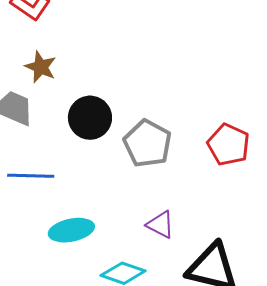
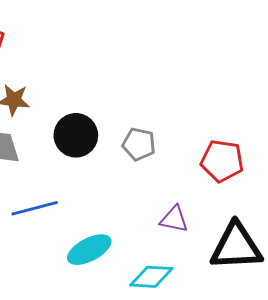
gray pentagon: (148, 143) -> (139, 144), size x0.7
red pentagon: (228, 145) -> (222, 161), moved

